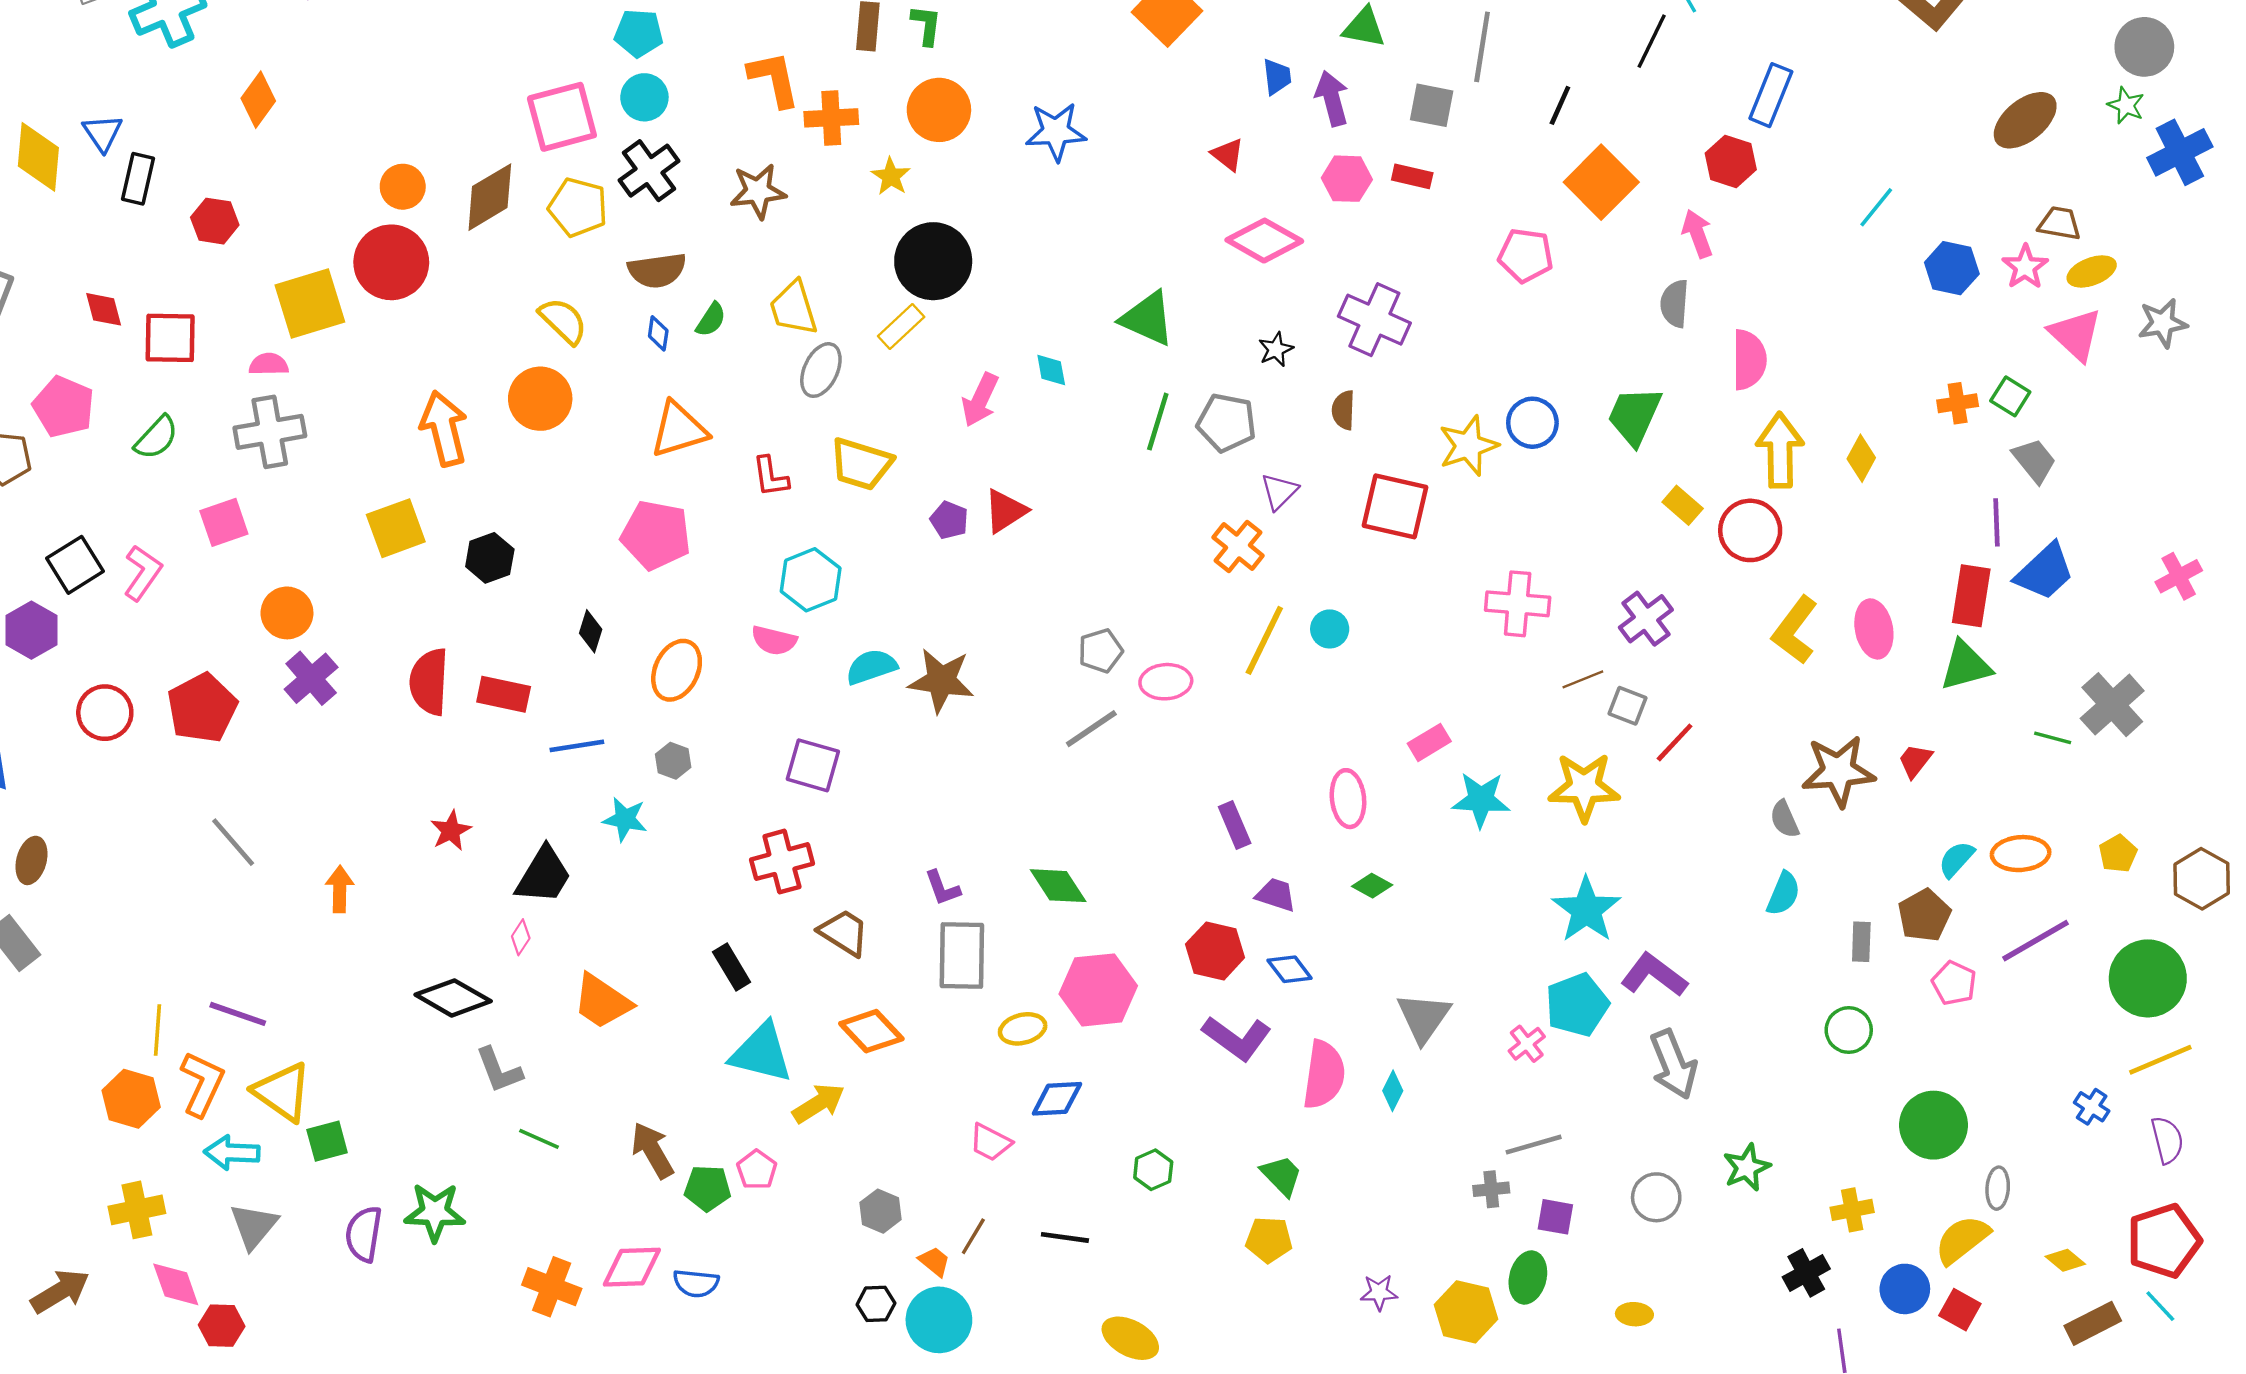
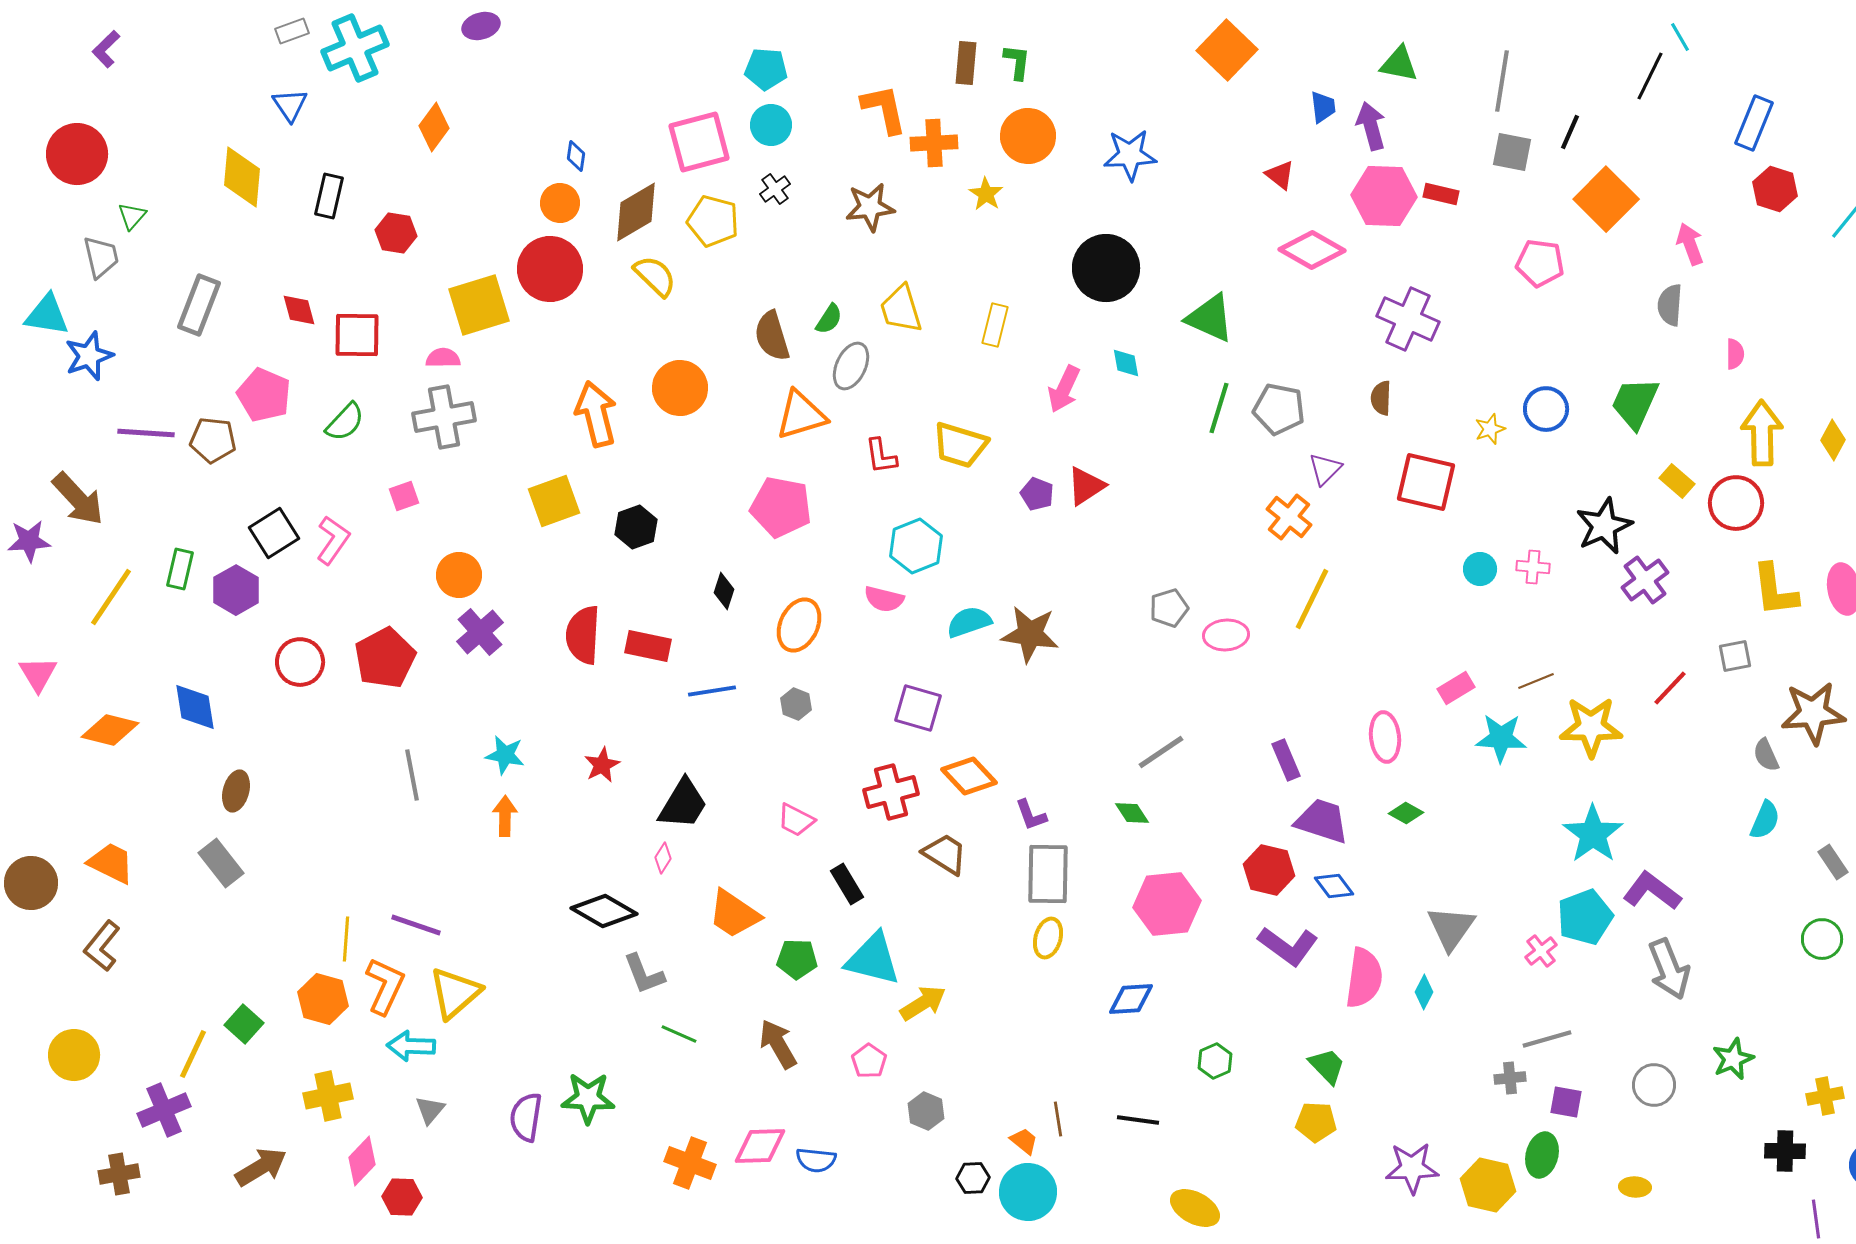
gray square: (1432, 105) -> (1512, 152), moved
blue triangle: (103, 133) -> (290, 105), moved
red hexagon: (1731, 161) -> (1775, 189), moved
black cross: (649, 171) -> (775, 189), size x0.6
pink hexagon: (1347, 179) -> (1384, 196), size x1.5
black circle: (933, 261) -> (1106, 268), moved
brown semicircle: (657, 270) -> (772, 336), moved, turned 81
yellow semicircle: (563, 321) -> (655, 276), moved
yellow rectangle: (901, 326) -> (995, 325), turned -33
blue diamond: (658, 333) -> (576, 156), moved
black star: (1276, 349) -> (1604, 526), moved, size x1.8
pink semicircle: (1749, 360) -> (1735, 354), size x0.6
gray ellipse: (821, 370) -> (851, 366), moved
yellow star: (1468, 446) -> (1490, 429), size x0.6
pink square: (224, 522) -> (404, 496), size x0.7
pink cross: (1518, 604) -> (1533, 567), size x0.6
cyan circle: (1330, 629) -> (1480, 569), moved
yellow L-shape: (1795, 630) -> (1775, 590), turned -44
brown line: (1583, 679) -> (1536, 681), moved
gray square: (1628, 706) -> (1735, 656), moved, turned -32
gray line: (1091, 729) -> (1161, 752), moved
cyan star: (625, 819) -> (505, 755), moved
gray line: (233, 842) -> (412, 775), turned 30
green diamond: (1058, 886) -> (1132, 813), size x0.7
purple trapezoid: (1276, 895) -> (1322, 821), size x1.5
gray rectangle: (1861, 942) -> (1833, 862), turned -36
yellow ellipse: (1023, 1029) -> (1048, 938), moved, turned -60
orange diamond: (871, 1031) -> (969, 776), moved
yellow triangle: (282, 1092) -> (455, 993), turned 44
green square: (327, 1141) -> (244, 1024), moved, turned -33
pink trapezoid: (990, 1142) -> (796, 820), moved
green pentagon: (707, 1188) -> (797, 959), moved
gray hexagon: (881, 1211) -> (926, 1111), moved
gray triangle: (254, 1226) -> (430, 1110), size x0.7
brown line: (973, 1236) -> (1058, 1119), turned -40
black cross: (1806, 1273) -> (1785, 1151), turned 30
pink diamond: (176, 1284) -> (362, 1161), turned 63
purple star: (1379, 1292) -> (1412, 1168), size x1.6

